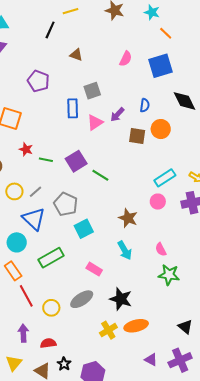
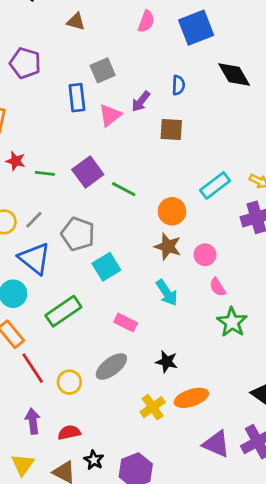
orange circle: (161, 129) -> (172, 211), moved
pink circle: (158, 202) -> (205, 255), moved
green star: (169, 275) -> (232, 322), turned 30
black star: (121, 299) -> (167, 362), size x0.7
purple triangle: (151, 360) -> (216, 444), size x1.5

